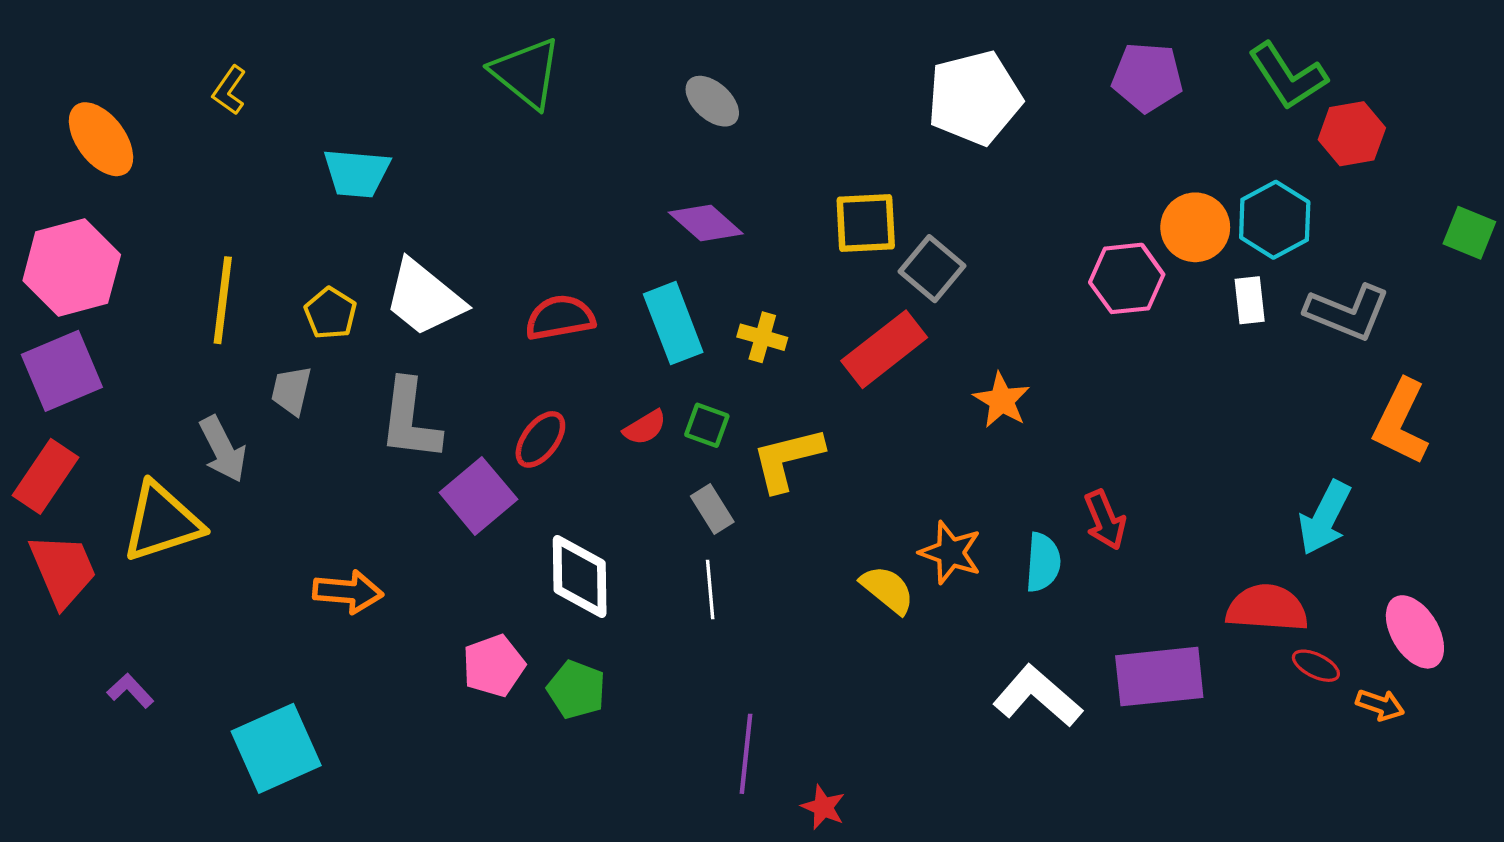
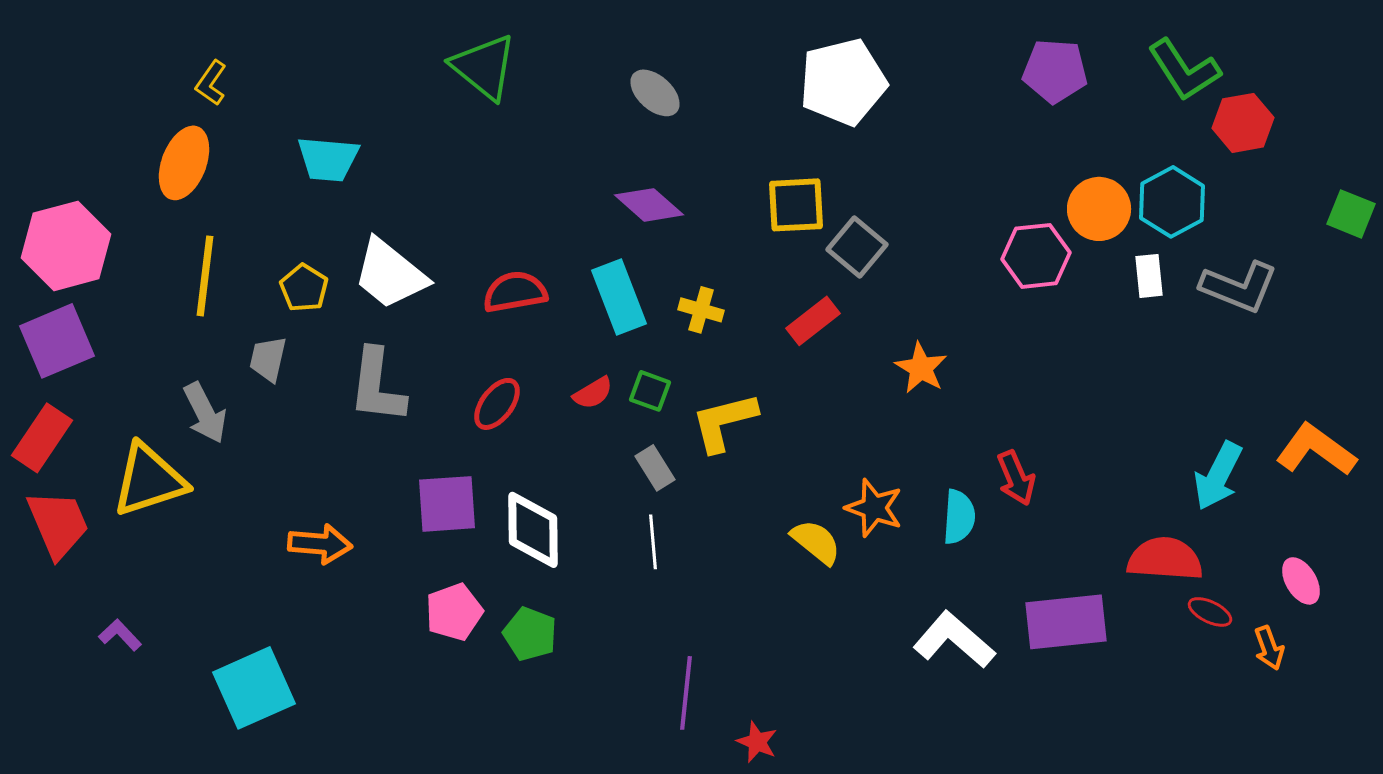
white pentagon: (974, 98) -> (843, 82), moved
orange ellipse: (101, 139) -> (184, 163), moved, turned 58
red rectangle: (884, 349) -> (813, 321), size x0.7
orange L-shape: (1401, 422) -> (1316, 450), moved, turned 100
purple square: (478, 496) -> (447, 504), moved, turned 36
pink ellipse: (1415, 632) -> (1301, 581), size x0.7
orange arrow: (1380, 705) -> (1269, 648), turned 51

